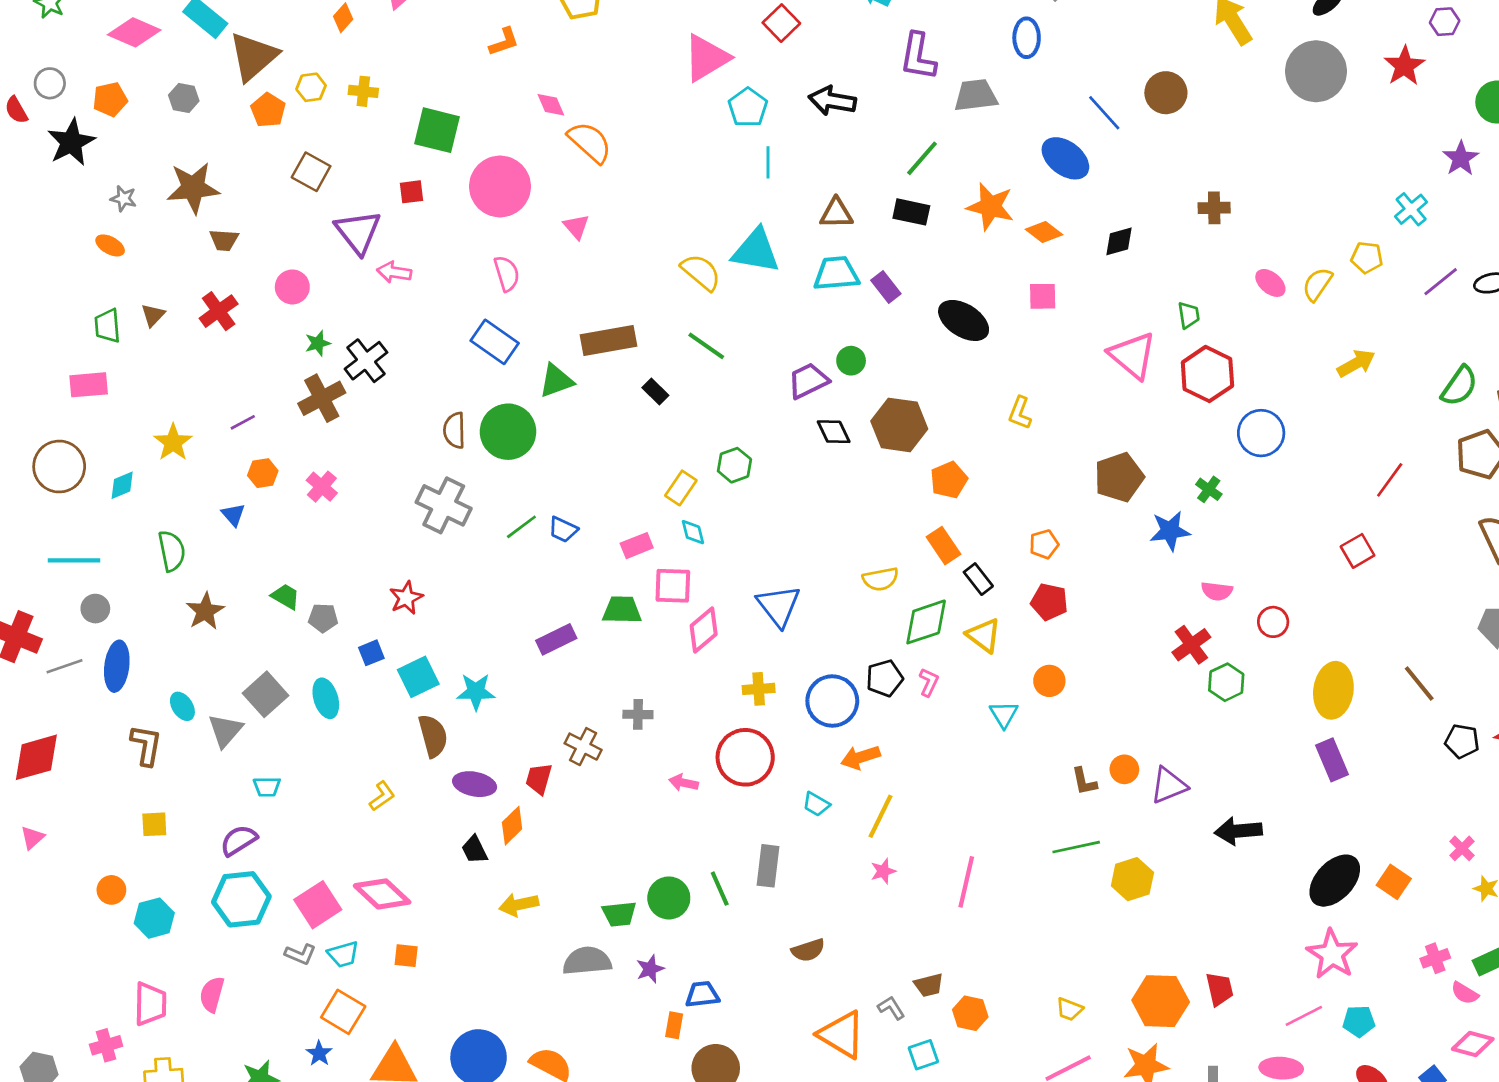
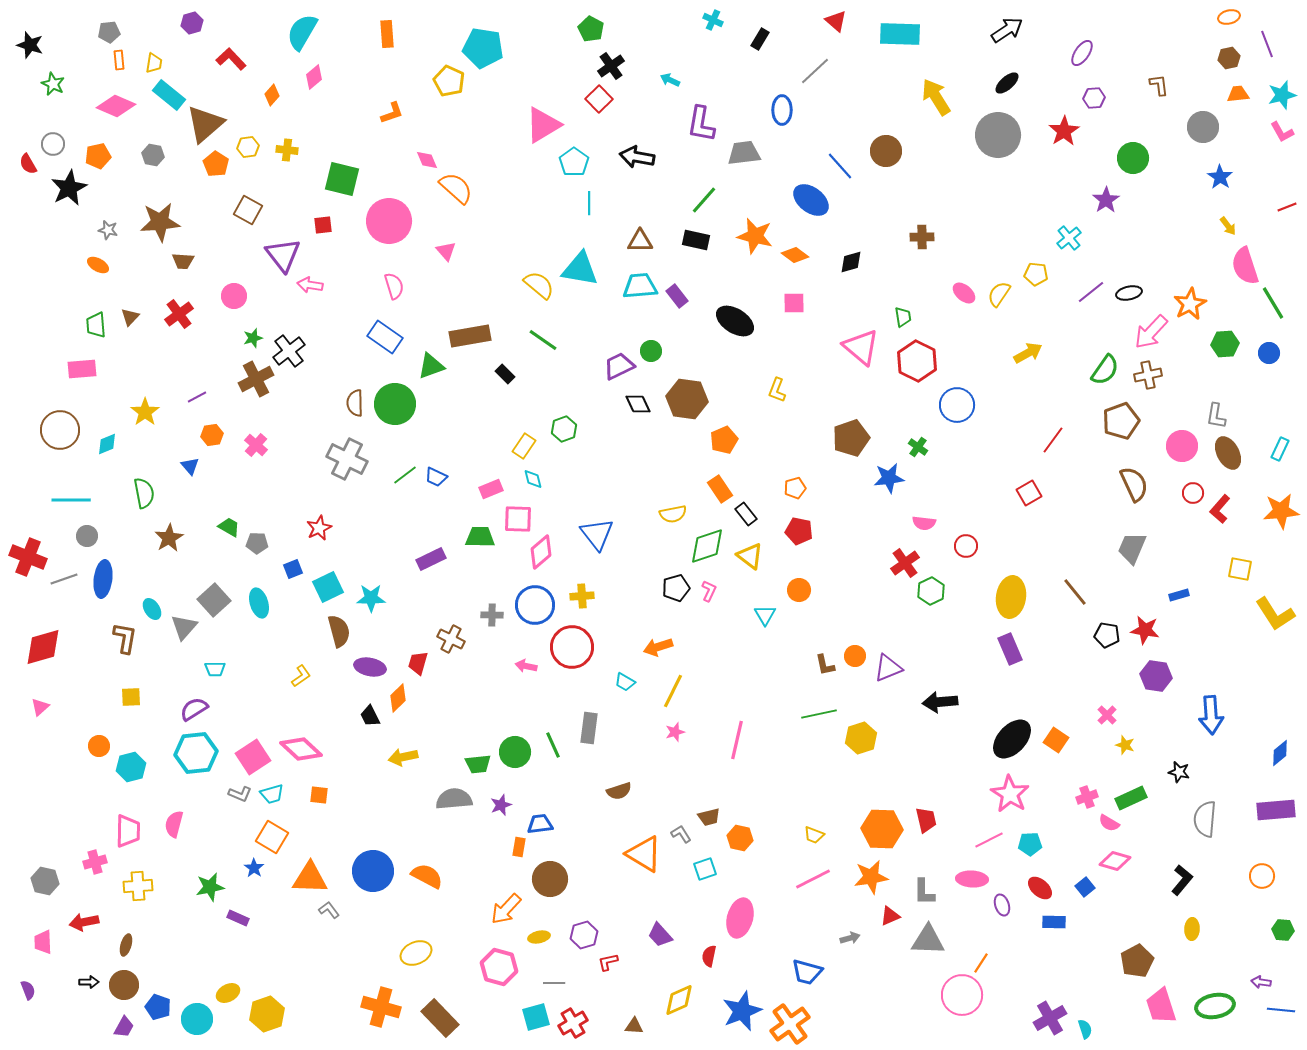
blue circle: (832, 701) -> (535, 605), moved

